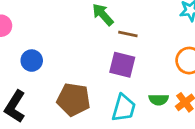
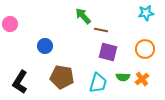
blue circle: (32, 61) -> (45, 46), moved
purple square: (122, 65) -> (108, 52), moved

